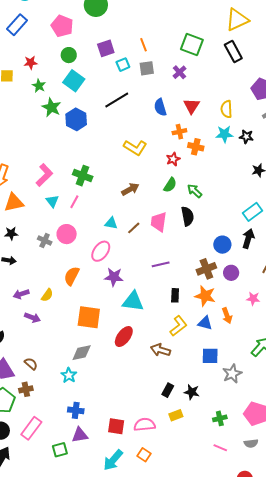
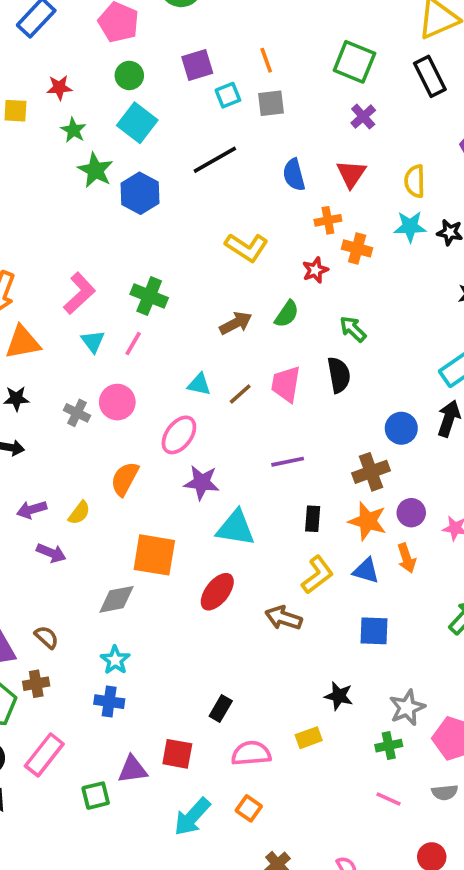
purple cross: (179, 72) -> (363, 117), moved
green semicircle: (170, 185) -> (287, 314), moved
purple circle: (231, 273) -> (411, 513), moved
gray diamond: (82, 353) -> (117, 599), moved
gray star: (232, 374) -> (407, 708), moved
black rectangle: (168, 390) -> (221, 708), moved
blue cross: (76, 410) -> (109, 702), moved
red square: (116, 426) -> (177, 754), moved

